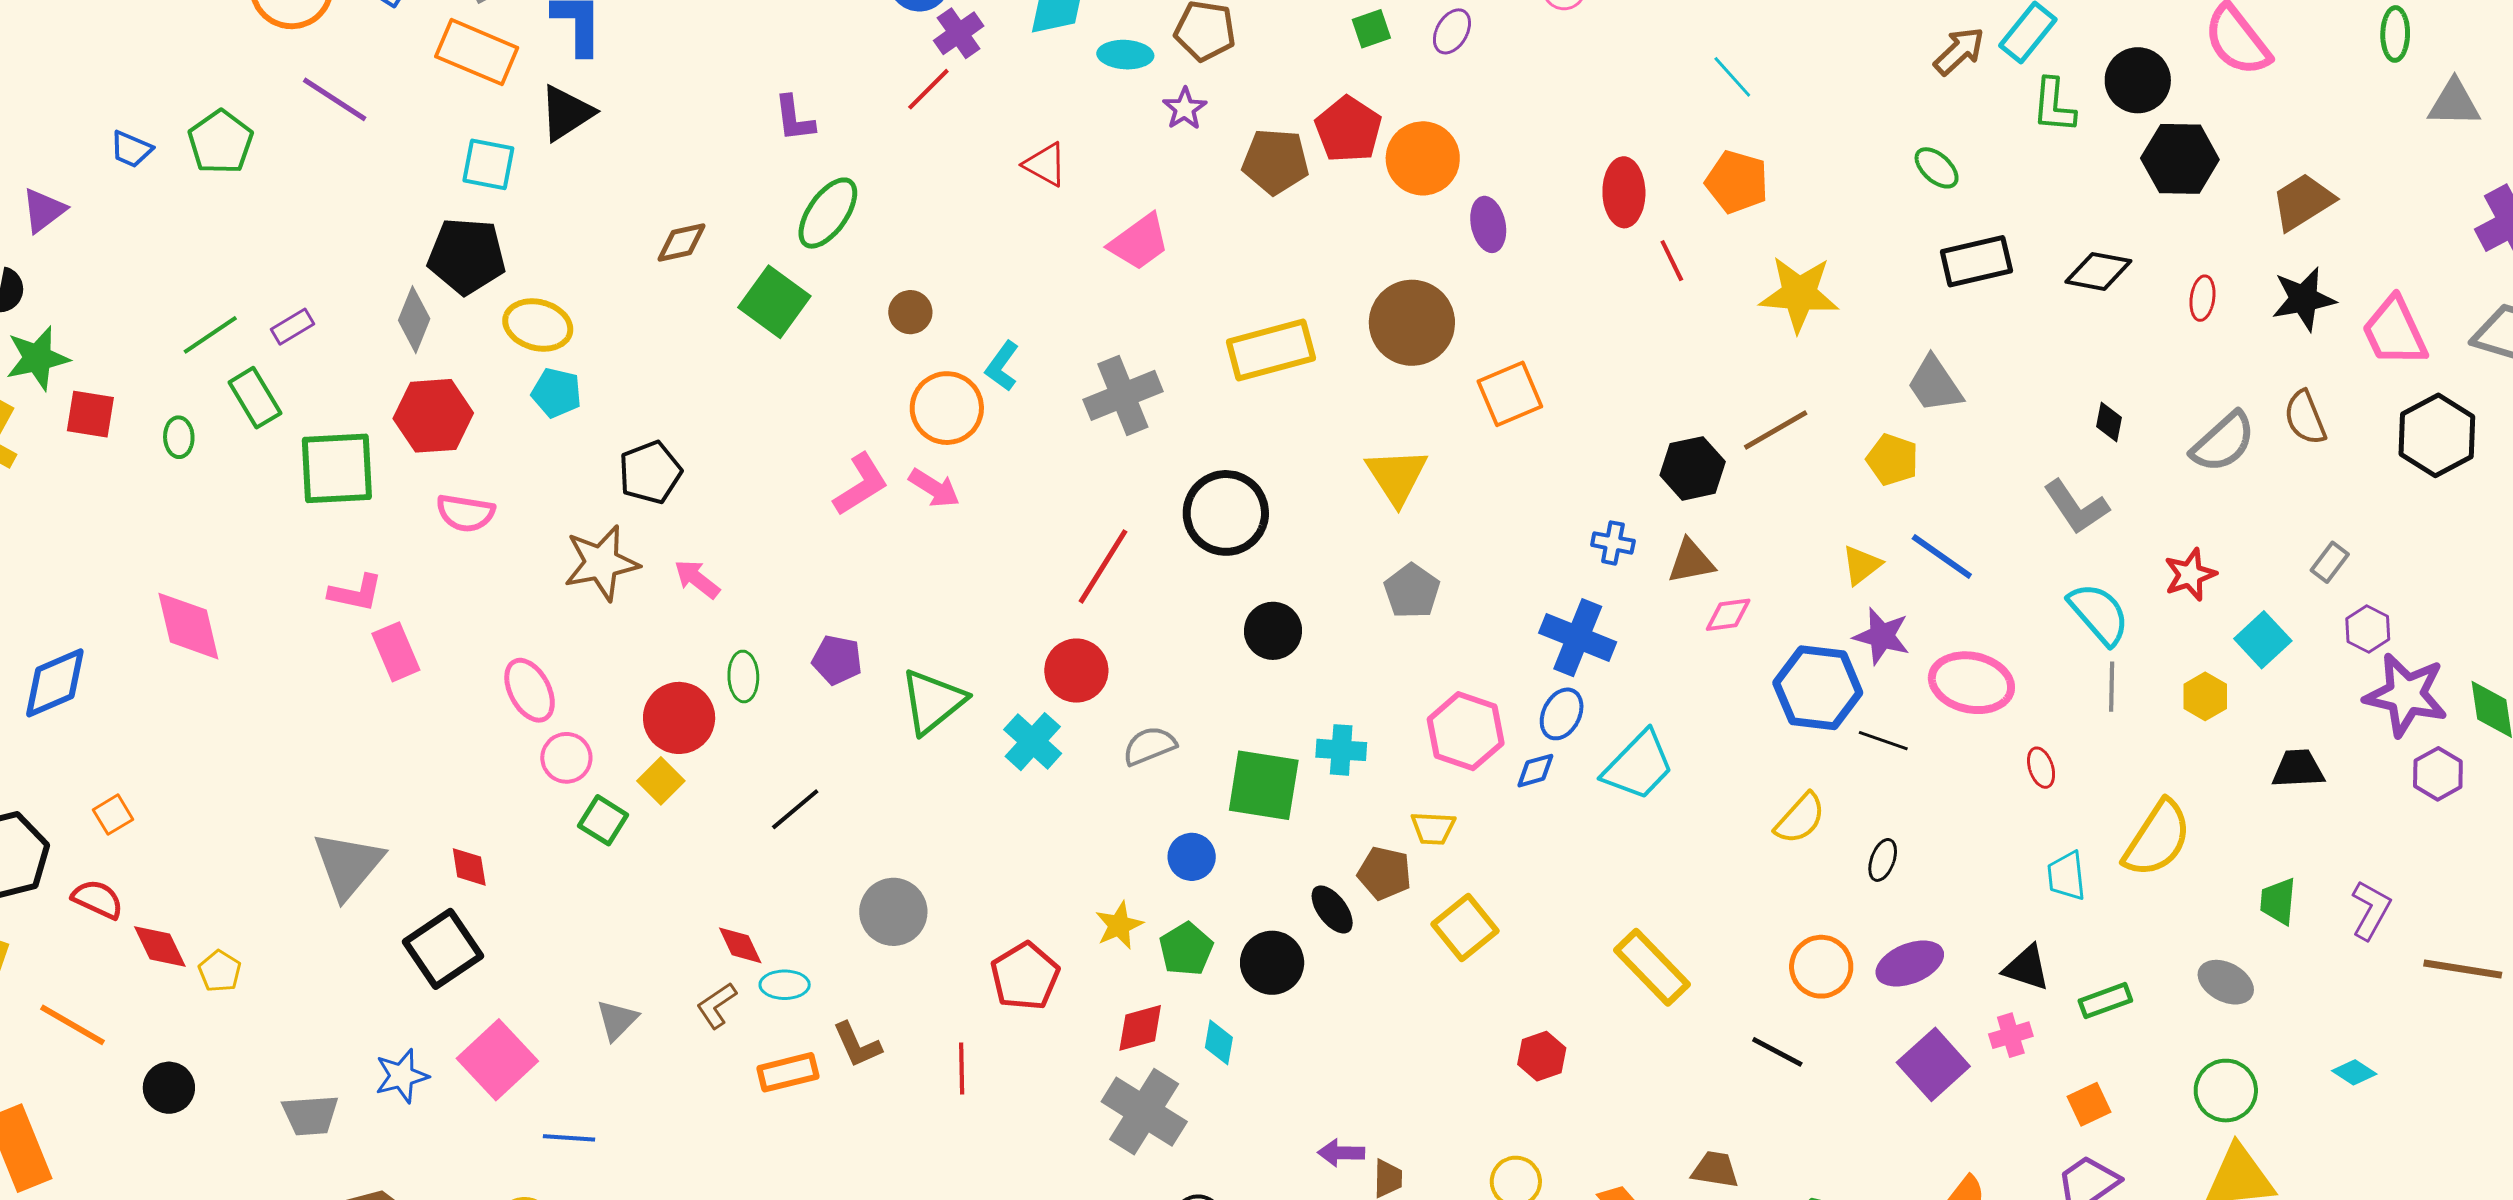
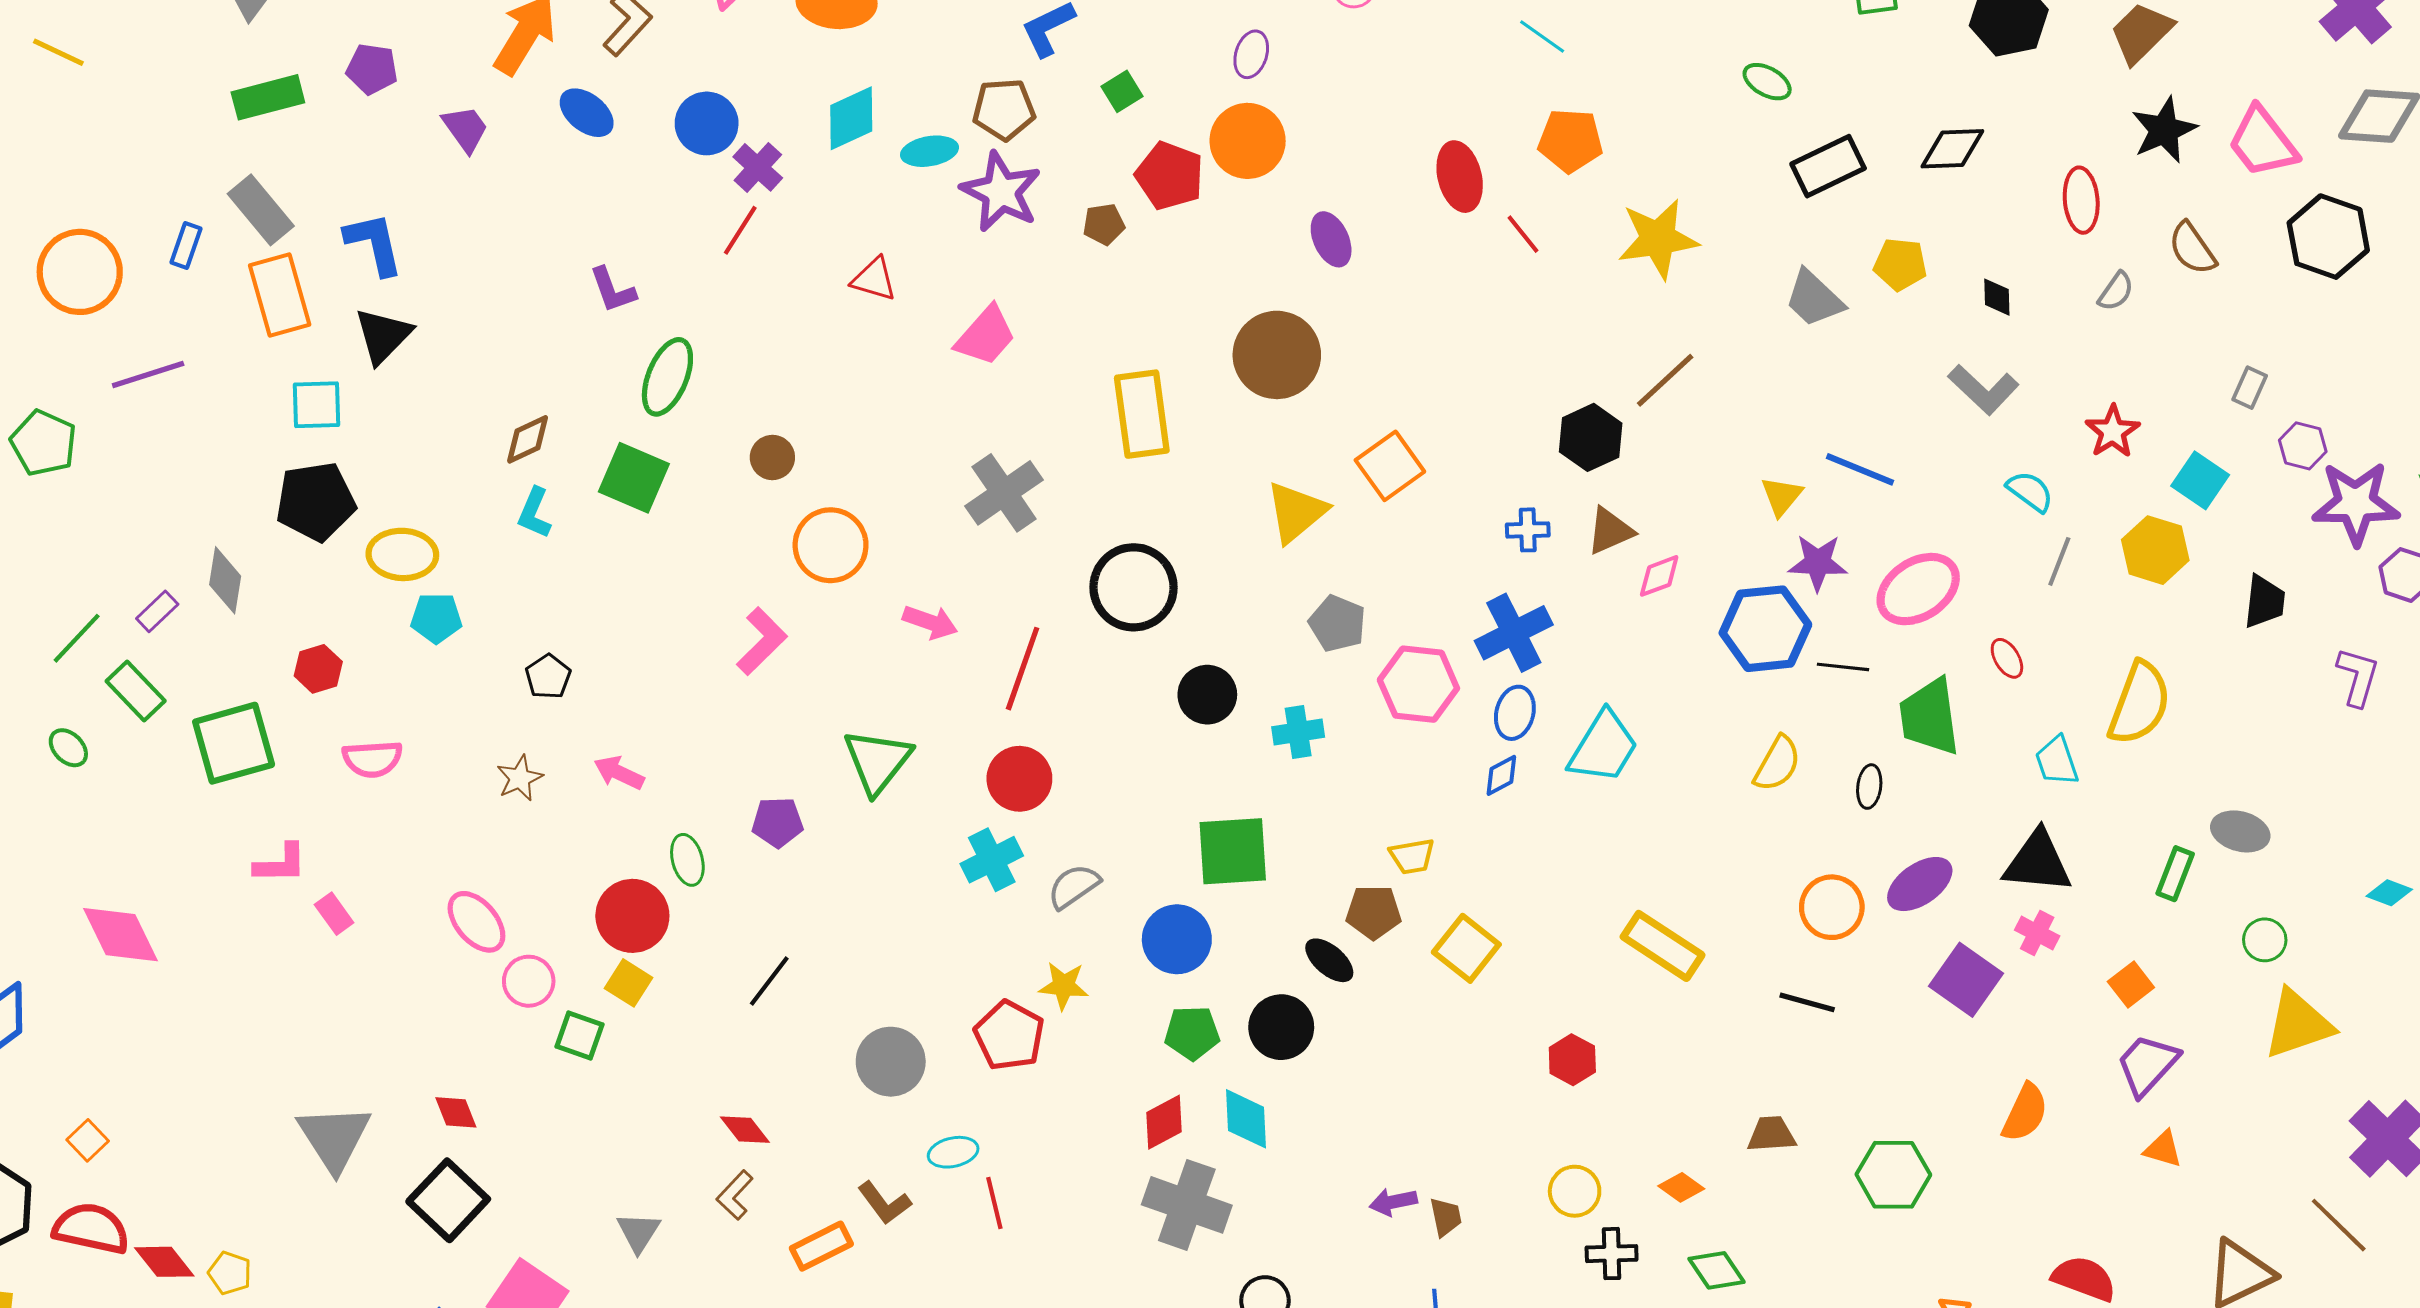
green square: (1371, 29) -> (1122, 91), moved
orange rectangle: (477, 52) -> (280, 295), turned 64
purple line: (335, 99) -> (148, 374), turned -38
purple star: (1185, 109) -> (1001, 192), size x1.8
orange circle: (1423, 158) -> (1248, 141), moved
brown pentagon: (1275, 161) -> (1104, 224), size x0.6
red ellipse: (2202, 298) -> (2081, 200), moved, size x1.4
gray diamond: (414, 320) -> (225, 580), moved
yellow rectangle: (1271, 350) -> (1142, 414), turned -70
cyan L-shape: (1002, 366) -> (534, 513), moved
orange square: (1510, 394) -> (1390, 466), moved
red hexagon: (433, 416) -> (318, 669), size x0.6
green ellipse: (179, 437) -> (68, 748), turned -30
gray semicircle: (2223, 442) -> (2116, 291), size x0.6
yellow pentagon: (1892, 460) -> (1900, 264), moved
black pentagon: (650, 472) -> (548, 677), size x0.7
yellow triangle: (1397, 476) -> (1296, 512), turned 36
pink arrow: (934, 488) -> (930, 622), moved
brown star: (601, 563) -> (520, 778), size x0.6
cyan semicircle: (2099, 614) -> (2030, 491), size x0.7
blue cross: (1578, 638) -> (1514, 633), turned -36
pink rectangle: (396, 652) -> (334, 914), size x0.7
pink ellipse: (1971, 683) -> (1918, 589), turned -32
gray line: (2112, 687) -> (2059, 561), turned 33
yellow hexagon: (2205, 696) -> (2155, 550), size x1.4
green triangle: (933, 701) -> (877, 761), moved
pink hexagon: (1466, 731) -> (1418, 684), moved
cyan cross: (1033, 742) -> (992, 860), turned 34
gray semicircle: (1149, 746) -> (1074, 886), moved
cyan cross: (1341, 750) -> (1298, 732), moved
black trapezoid: (2298, 769) -> (2264, 602), turned 112
blue circle: (1192, 857) -> (1177, 939), size x1.4
red semicircle: (98, 899) -> (91, 1229), size x1.4
green trapezoid: (2278, 901) -> (1930, 717), moved, size x1.6
purple L-shape: (2371, 910) -> (2358, 677), moved
yellow star: (1119, 925) -> (1064, 986), moved, turned -30
green pentagon: (1186, 949) -> (1192, 1033), turned -30
black triangle: (2027, 968) -> (2038, 862), size x1.4
red pentagon: (1025, 976) -> (1009, 1035), moved
cyan ellipse: (785, 985) -> (953, 1152), moved
green rectangle: (2105, 1001) -> (2175, 874), moved, turned -36
pink cross: (2011, 1035) -> (2037, 933), turned -33
cyan diamond: (1219, 1042) -> (1246, 1119), size x1.4
green circle: (2226, 1091) -> (2265, 940), size x0.7

